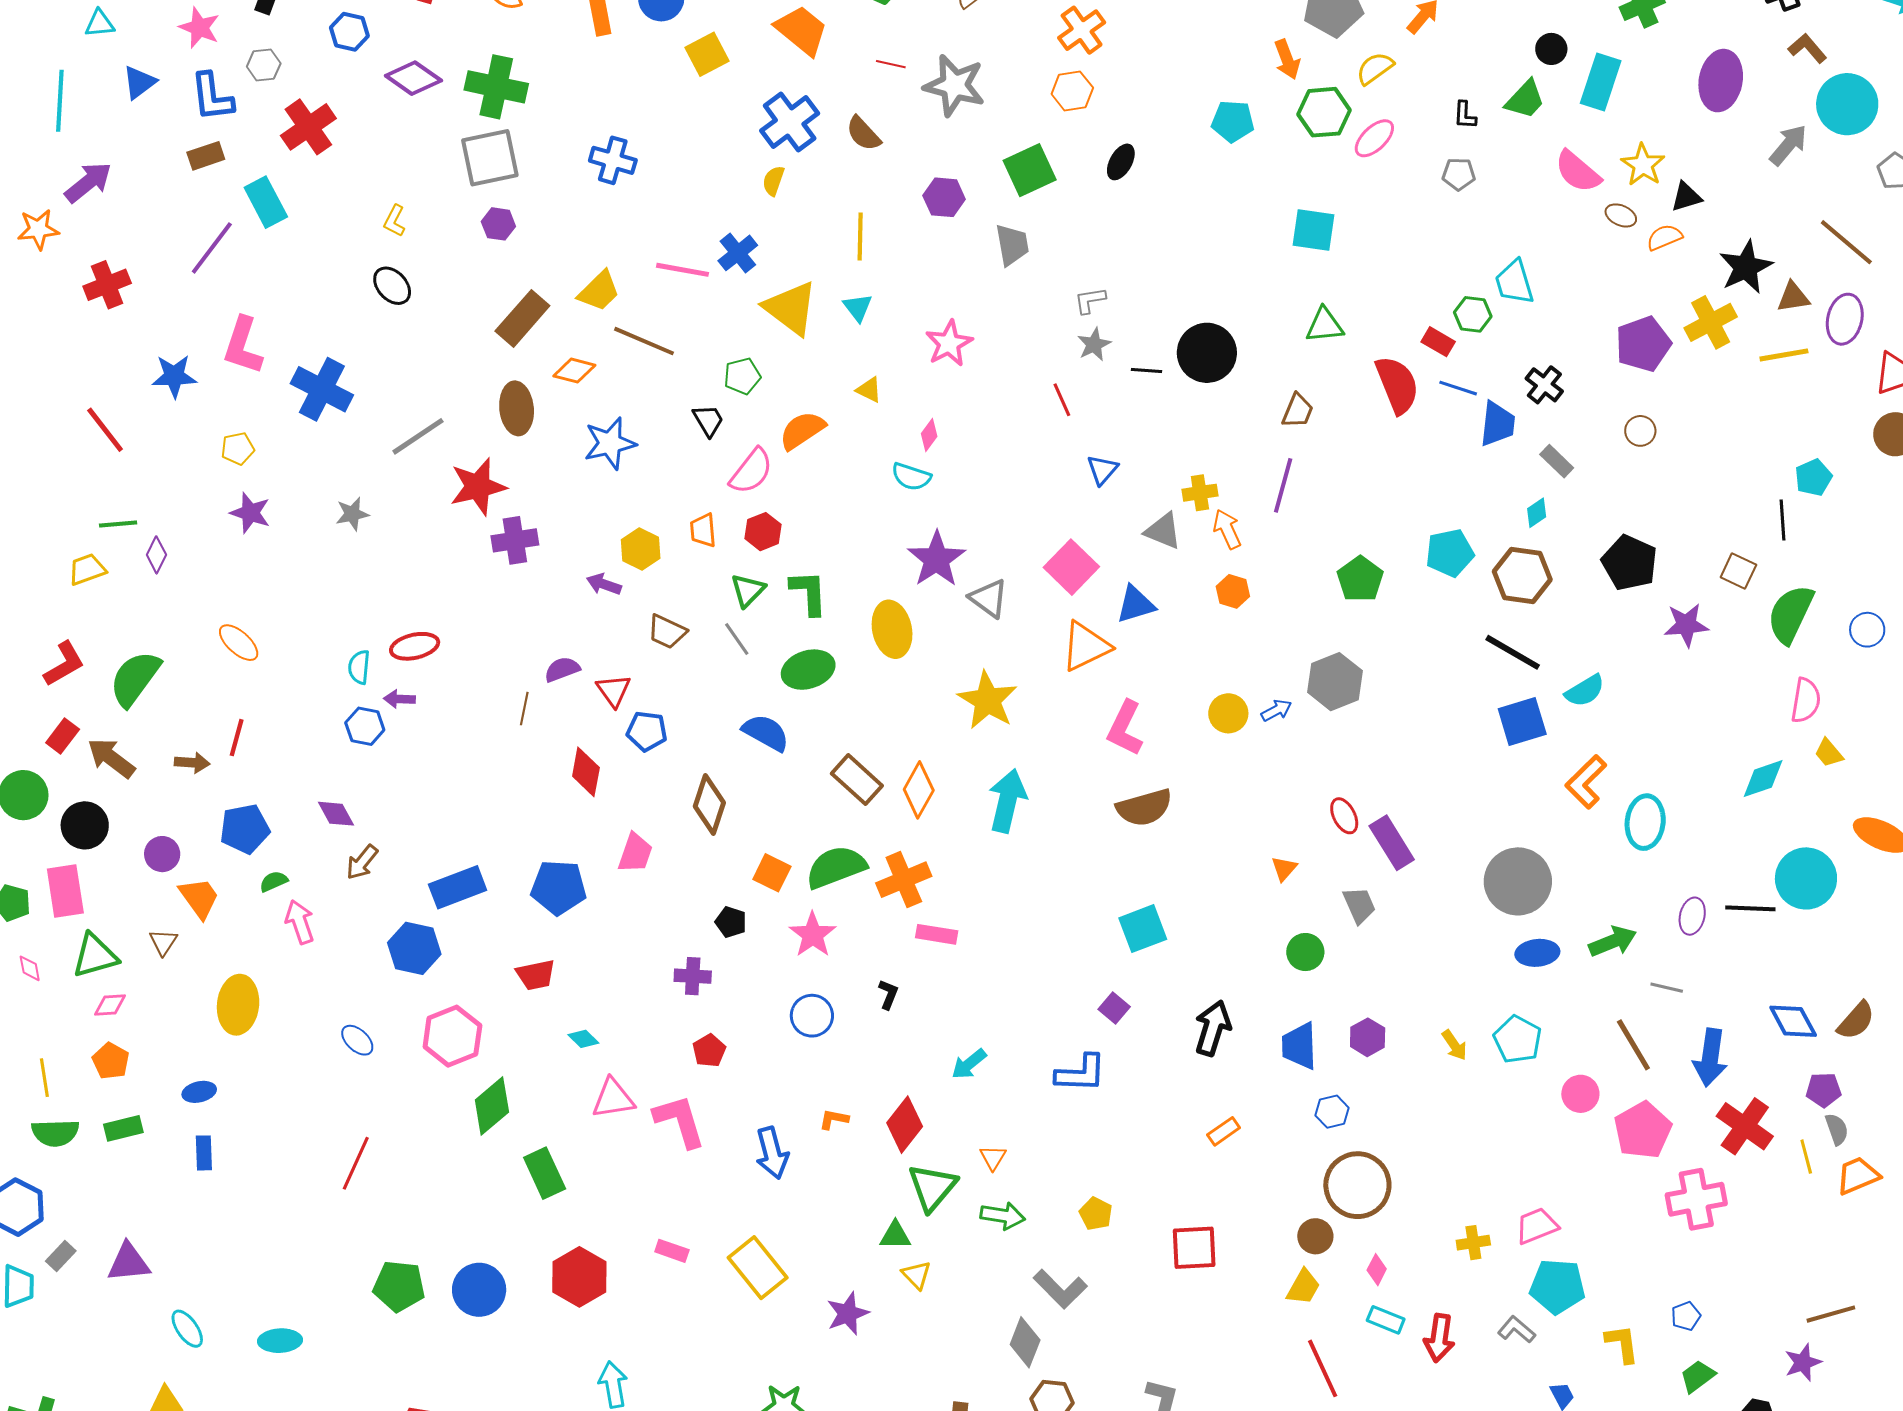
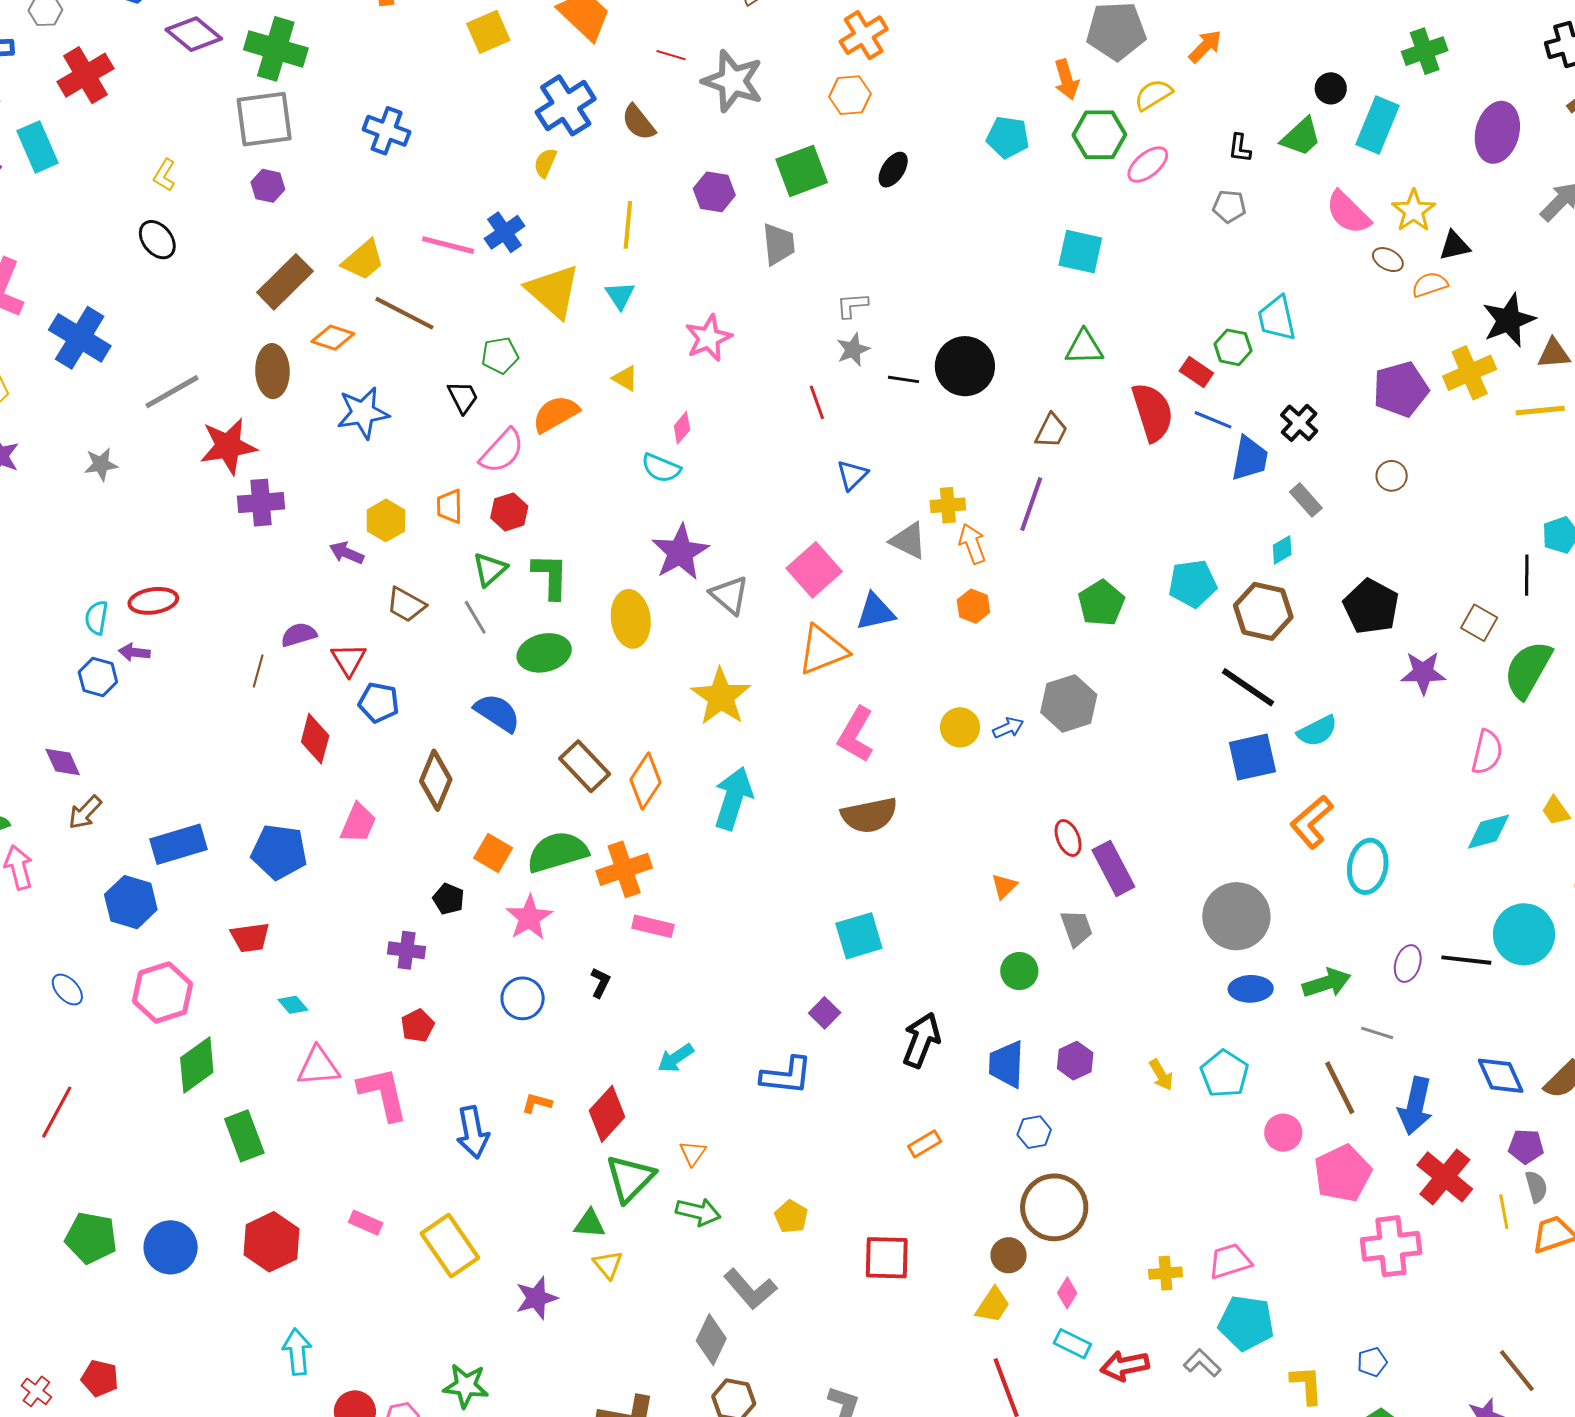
pink semicircle: (1806, 700) -> (1487, 752), moved
brown line: (1831, 1314) -> (1517, 1371), turned 63
red arrow: (1439, 1338) -> (1125, 1366), turned 66

